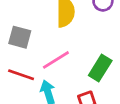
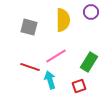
gray square: (20, 37) -> (29, 27), moved

